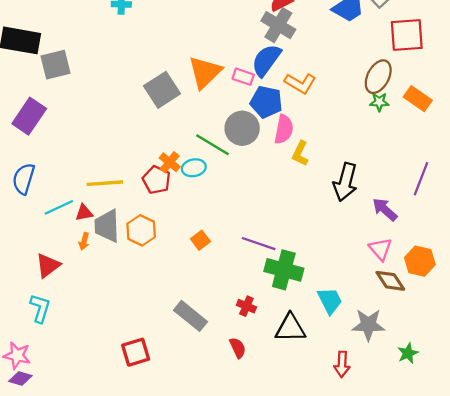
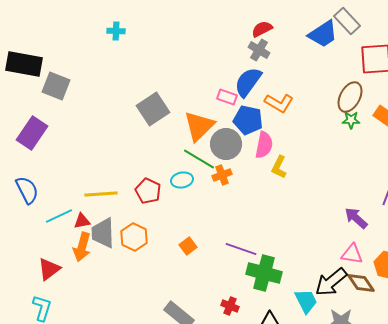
gray cross: (278, 25) -> (259, 50), size x0.7
gray square: (55, 65) -> (56, 86), turned 36
orange triangle: (205, 72) -> (199, 126), moved
orange cross: (170, 162) -> (222, 175), moved, turned 30
blue semicircle: (24, 179) -> (27, 190), turned 136
black arrow: (345, 182) -> (331, 282), moved, turned 36
orange arrow: (84, 241) -> (82, 247), size x1.8
pink triangle: (380, 249) -> (352, 254), turned -40

